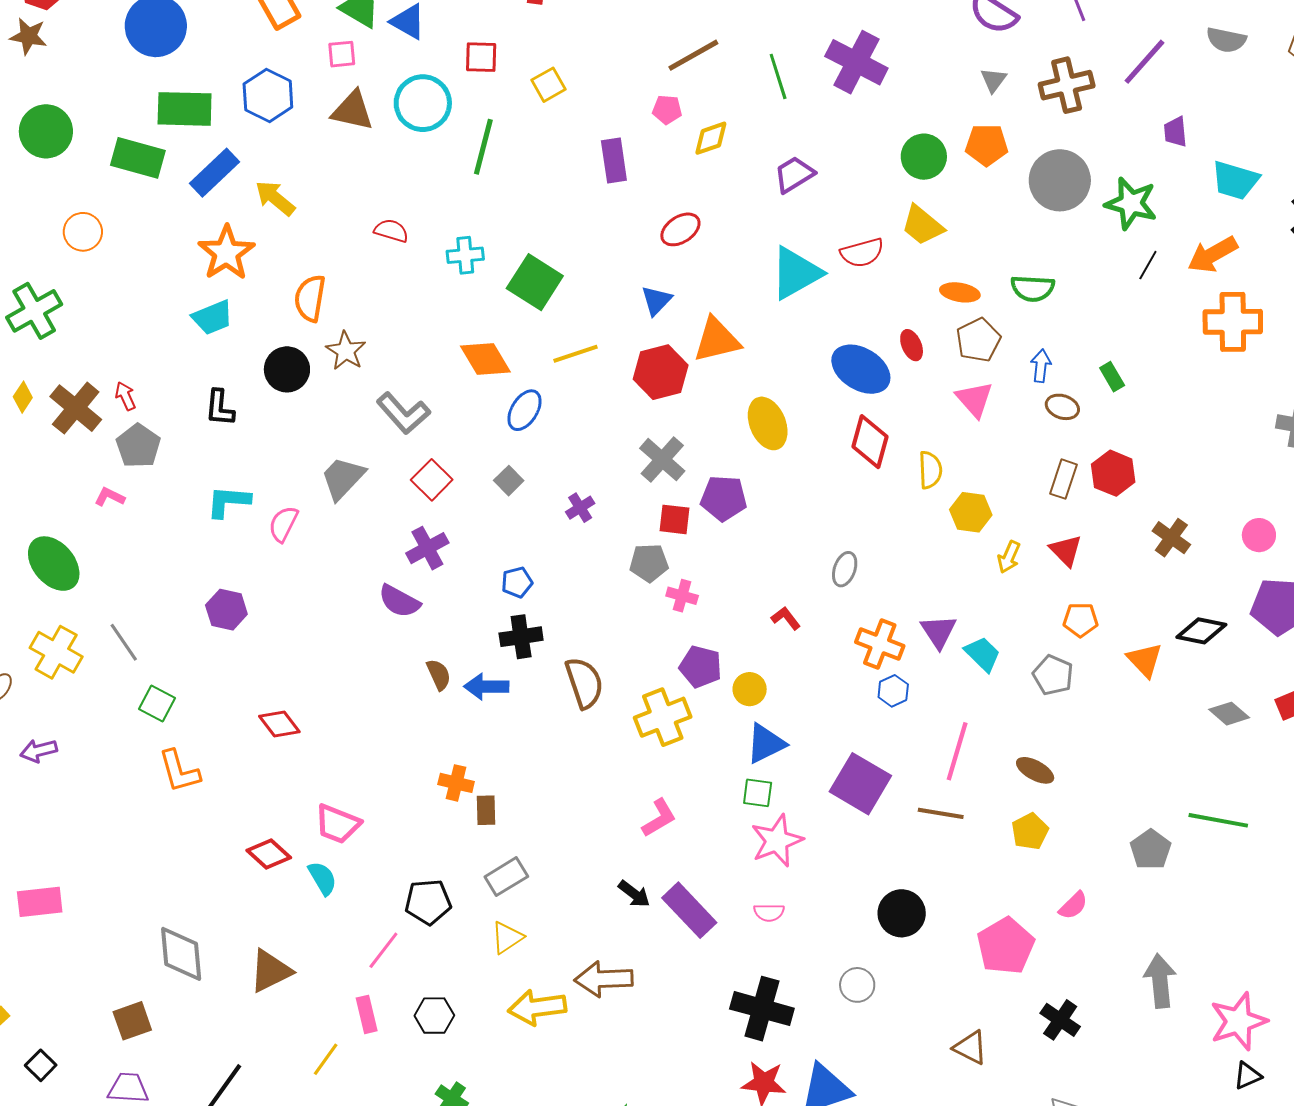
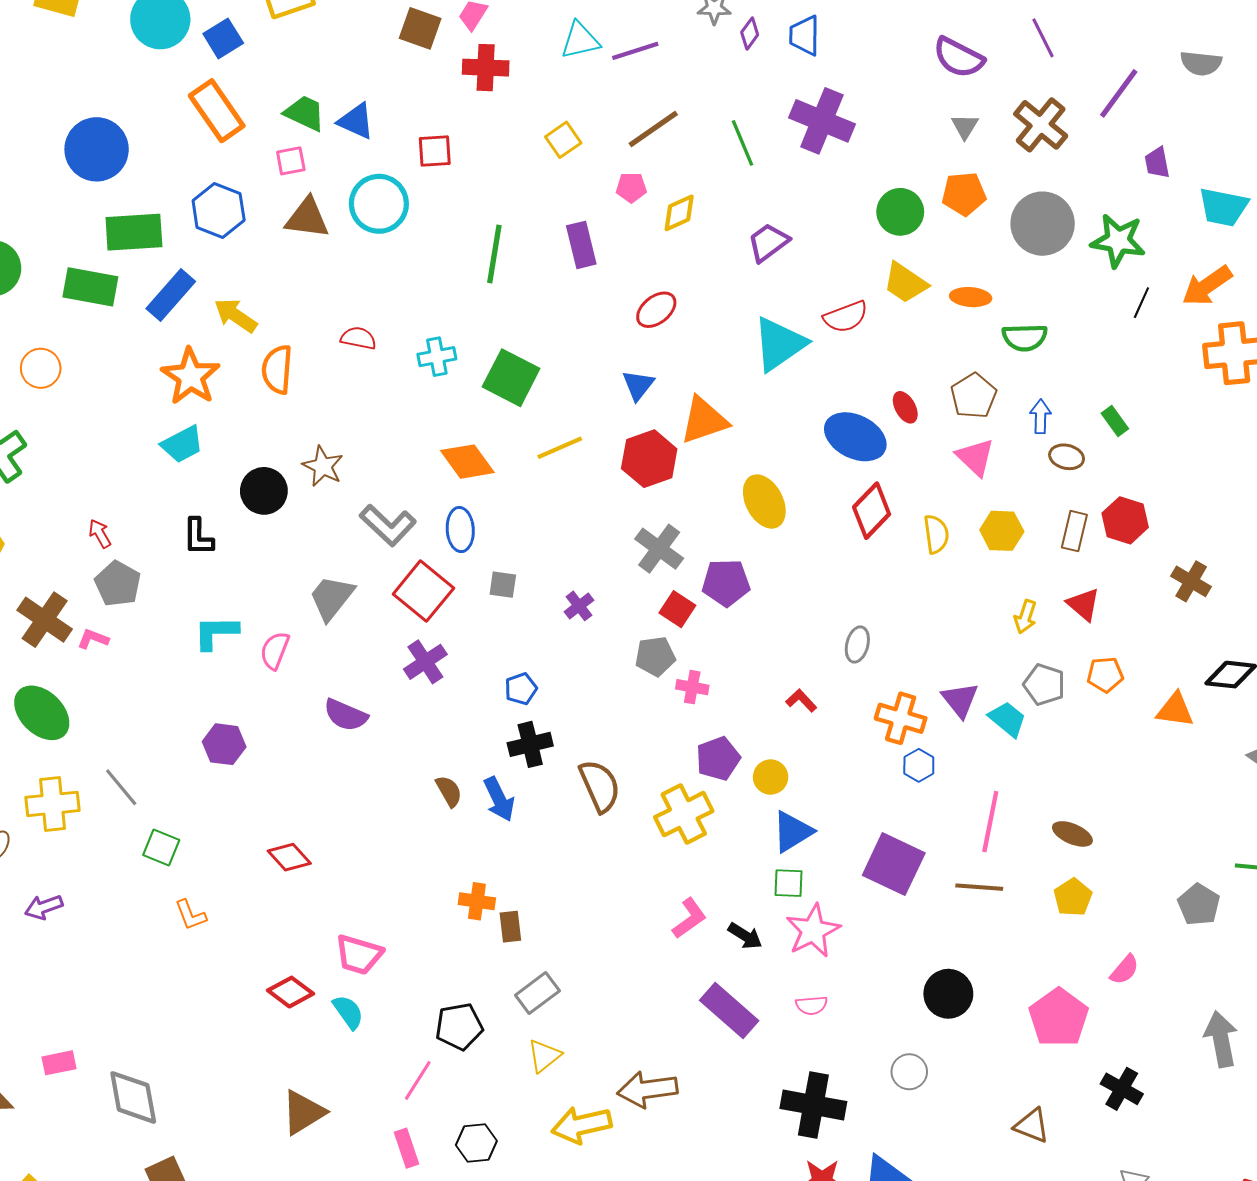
yellow square: (549, 85) -> (563, 140), moved
brown cross: (1067, 85) -> (1041, 125), turned -32
green line: (483, 147) -> (494, 254), moved
orange ellipse: (960, 292) -> (971, 297), moved
orange semicircle: (310, 298) -> (277, 369), moved
brown cross: (76, 408) -> (45, 620), moved
blue ellipse: (524, 410) -> (460, 530), moved, turned -30
red diamond: (870, 442) -> (872, 511), turned 34
red square: (432, 480) -> (423, 591), size x1.4
gray square: (509, 481) -> (503, 585), turned -32
yellow hexagon: (971, 512) -> (1002, 531), moved
red square: (675, 519) -> (677, 609), turned 32
purple semicircle: (399, 601) -> (346, 715), moved
yellow cross: (56, 652) -> (53, 804), turned -30
orange triangle: (1145, 660) -> (1175, 710), turned -33
purple pentagon: (701, 667) -> (718, 759), turned -30
gray pentagon: (1053, 675) -> (1044, 684), moved
blue arrow: (486, 687) -> (499, 799), turned -111
orange L-shape: (179, 771) -> (190, 915), size x0.7
black arrow: (634, 894) -> (745, 936), moved
pink rectangle: (40, 902) -> (59, 1063), size x0.7
gray diamond: (181, 954) -> (133, 1097), moved

